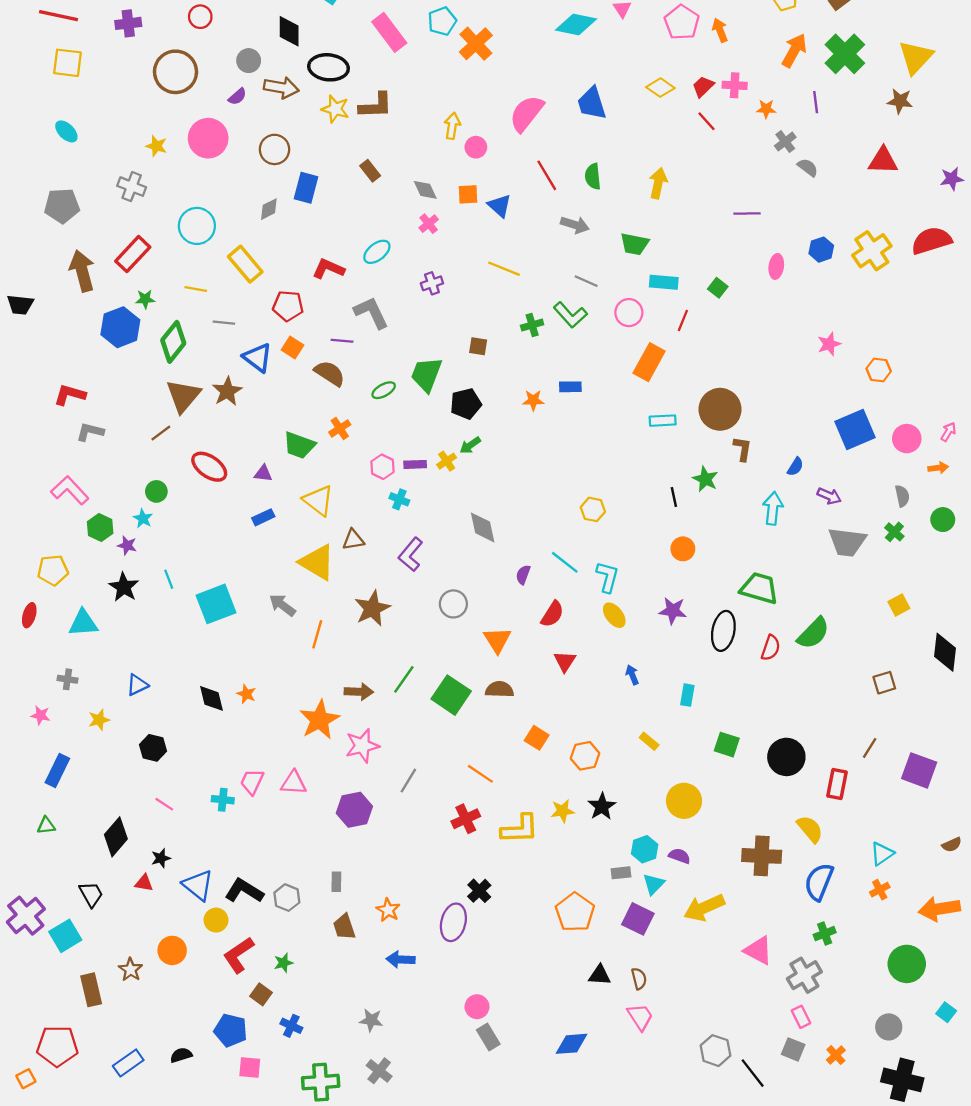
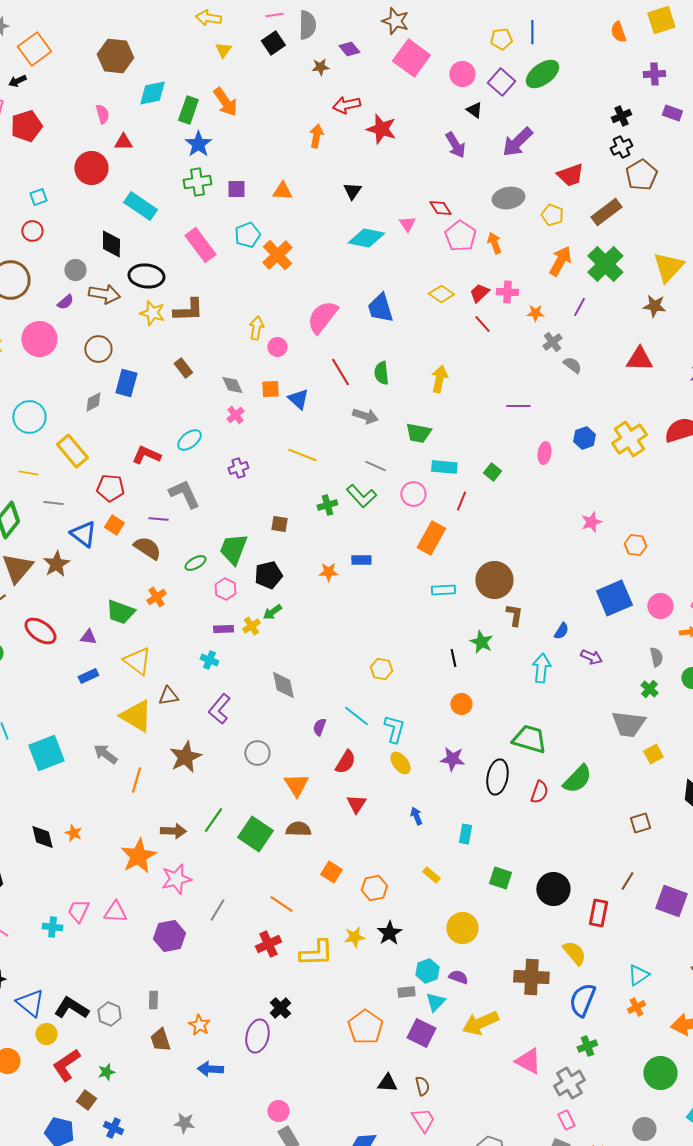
purple line: (816, 102) -> (579, 307), turned 36
pink hexagon: (382, 467) -> (225, 589), moved
gray trapezoid: (847, 542) -> (628, 724), moved

